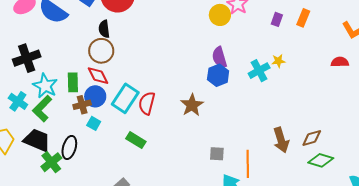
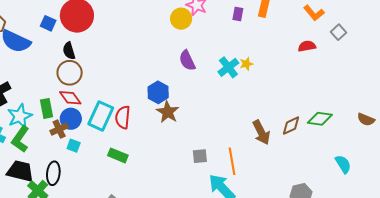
yellow star: (278, 61) -> (246, 64), moved
blue hexagon: (218, 75) -> (158, 92), moved
cyan star: (45, 86) -> (20, 116), turned 30
green diamond: (321, 160) -> (320, 119), moved

